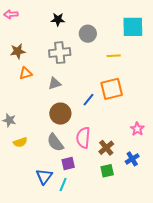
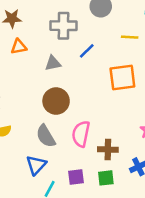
blue line: (88, 100) -> (87, 51), moved
brown cross: (106, 148) -> (108, 149), turned 35
purple square: (68, 164) -> (76, 177), moved
blue triangle: (44, 176) -> (36, 165), moved

